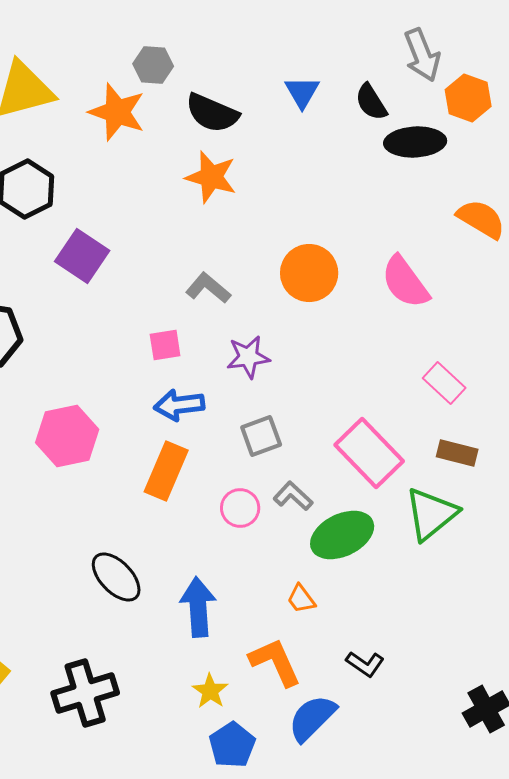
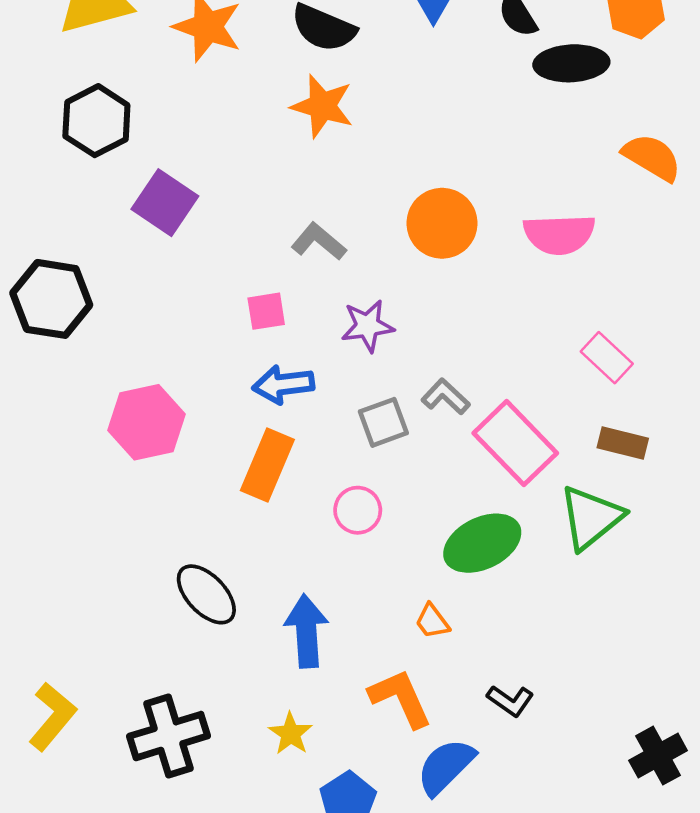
pink semicircle: (405, 282) -> (559, 234), turned -56
gray L-shape: (293, 496) -> (446, 397), moved
yellow star: (210, 691) -> (291, 734), moved

